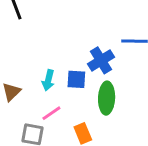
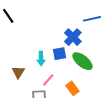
green ellipse: (107, 98) -> (82, 61), turned -40

